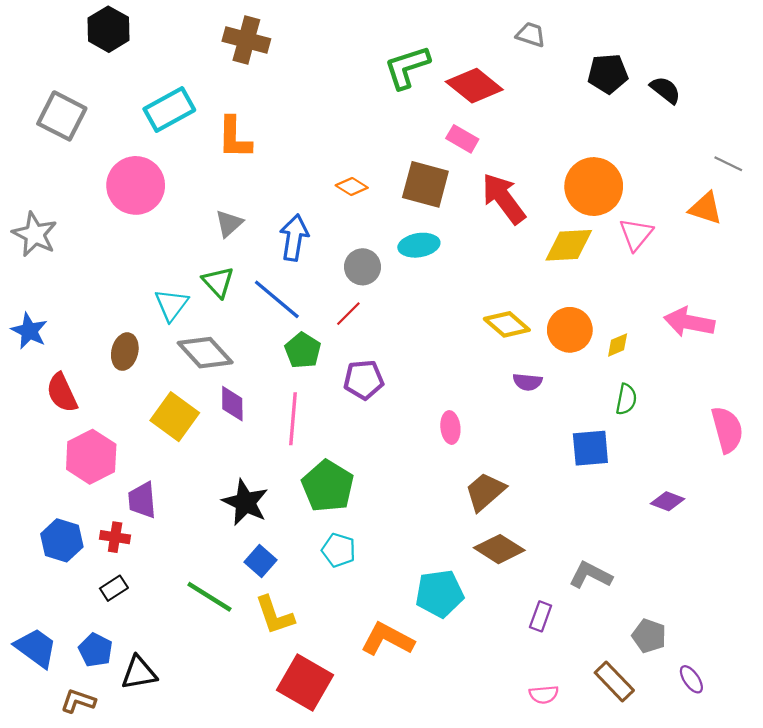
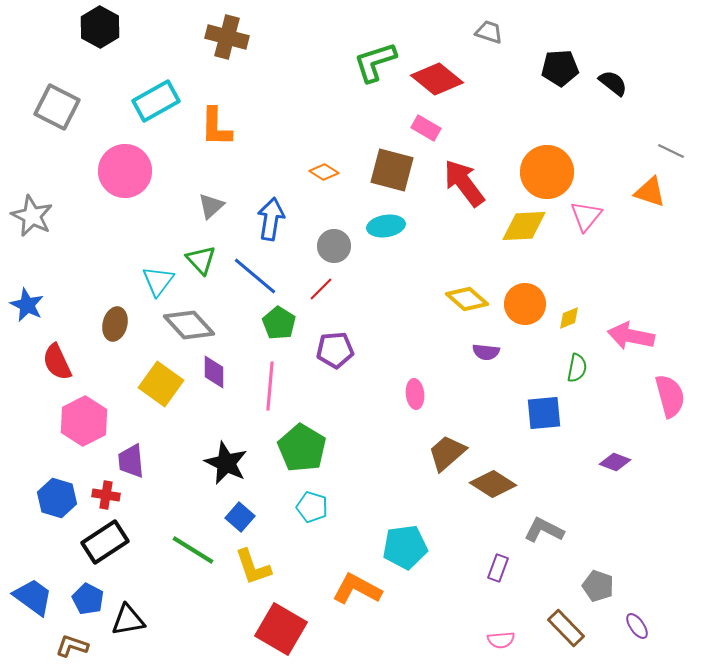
pink arrow: (689, 322) -> (631, 336), moved
brown diamond: (499, 549) -> (493, 484), moved
black rectangle: (114, 588) -> (105, 542), size x1.8

